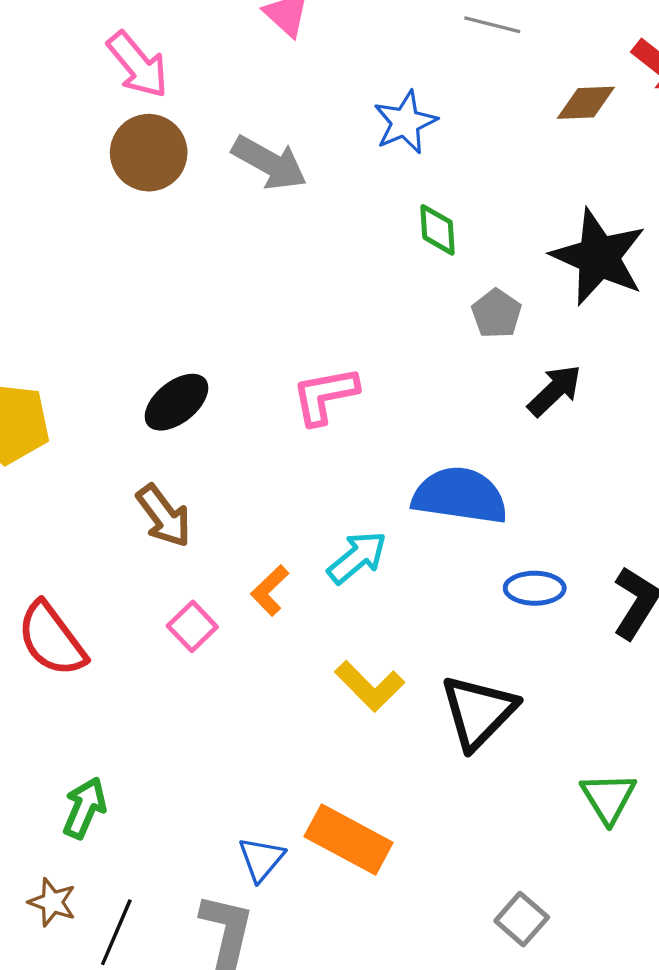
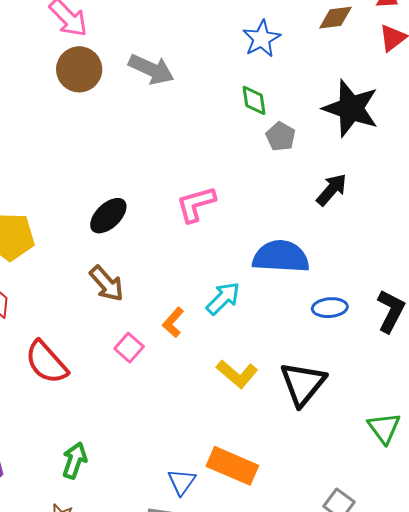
blue star: (405, 122) -> (262, 39), moved
gray pentagon: (496, 314) -> (281, 136), moved

